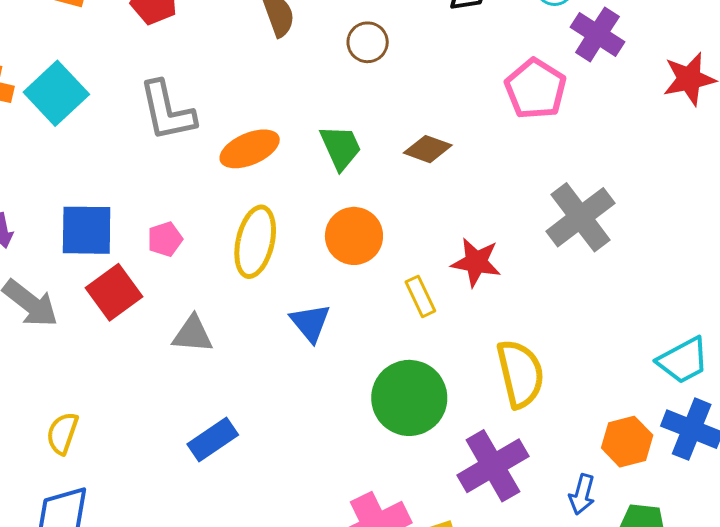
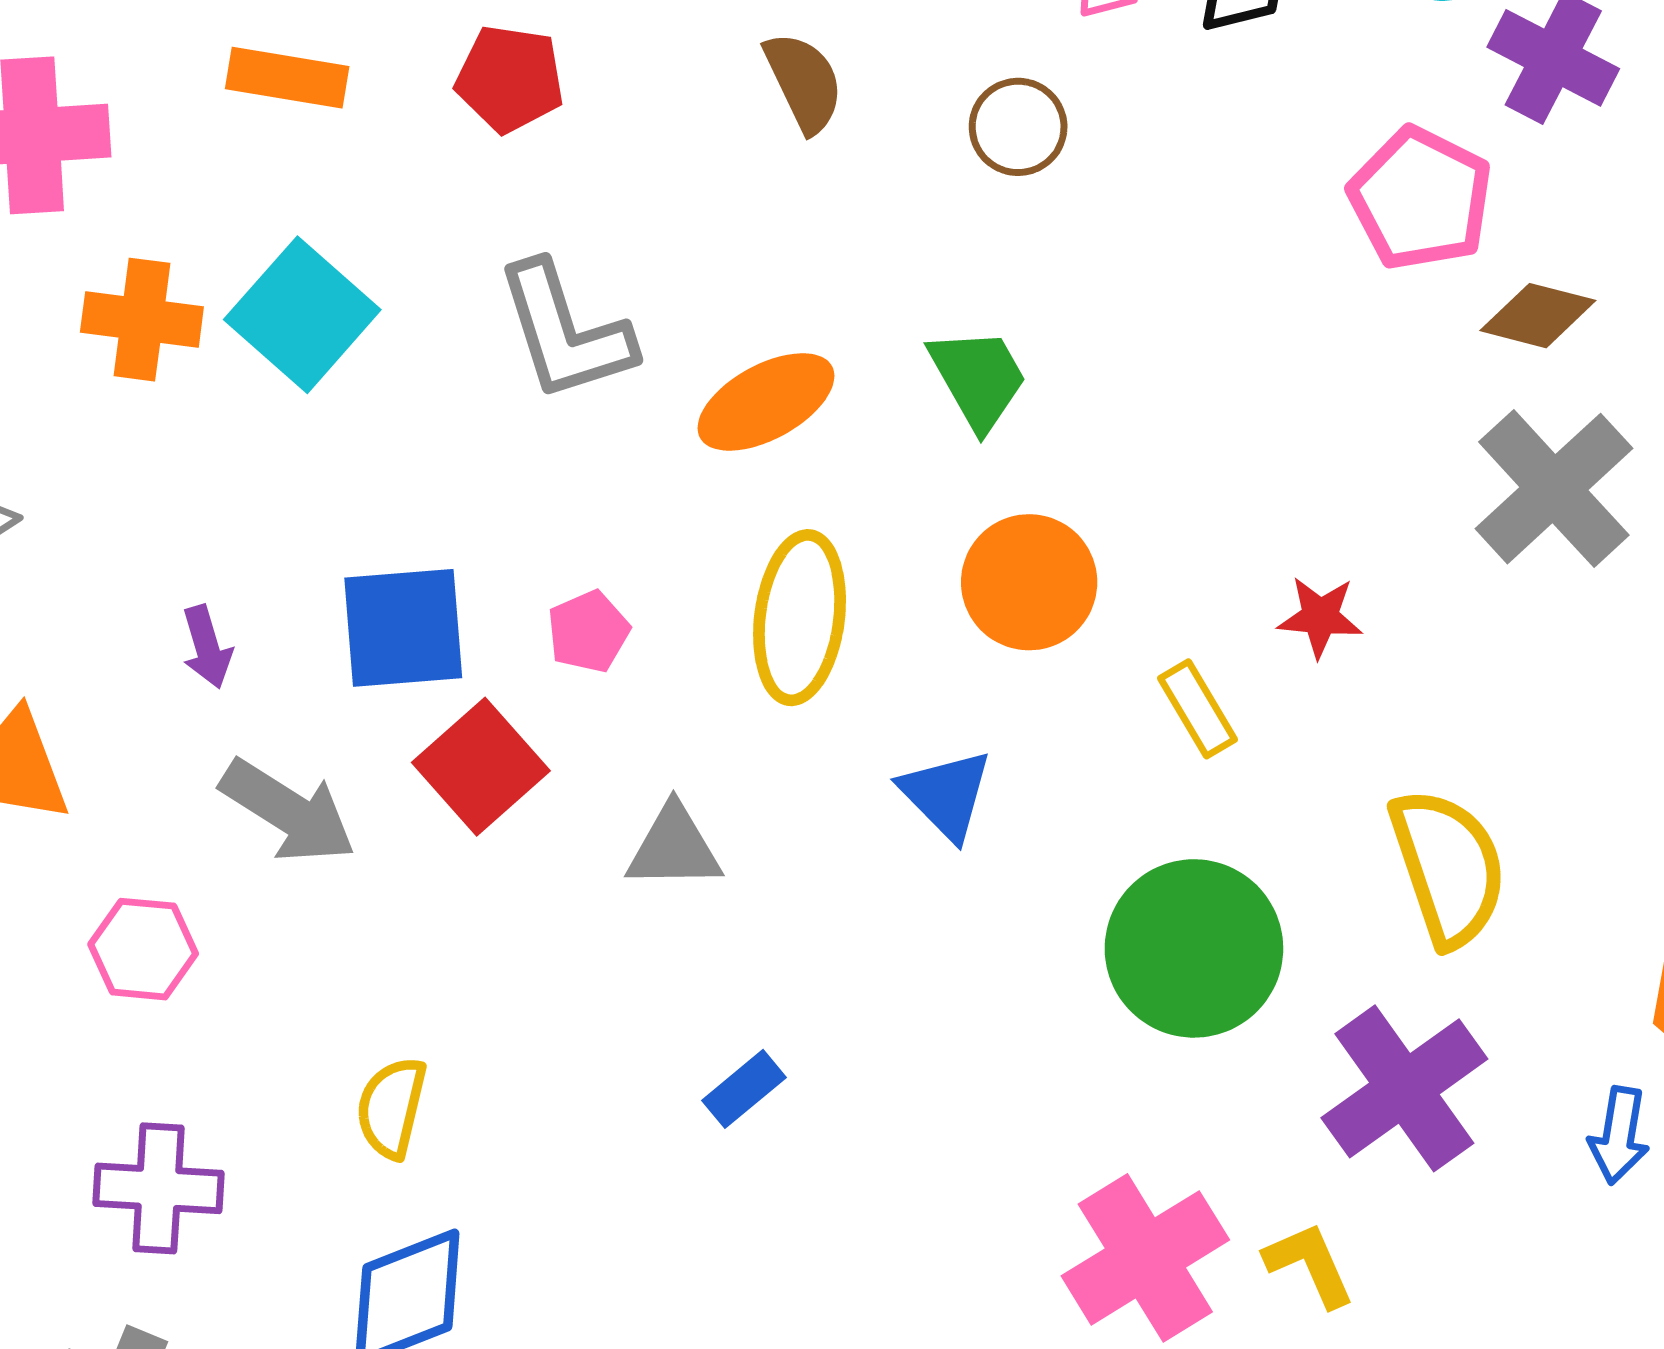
brown diamond: (428, 149) -> (1538, 316), moved
red star: (476, 262) -> (1320, 617), size x0.7
blue rectangle: (213, 440) -> (744, 1089), size x0.7

